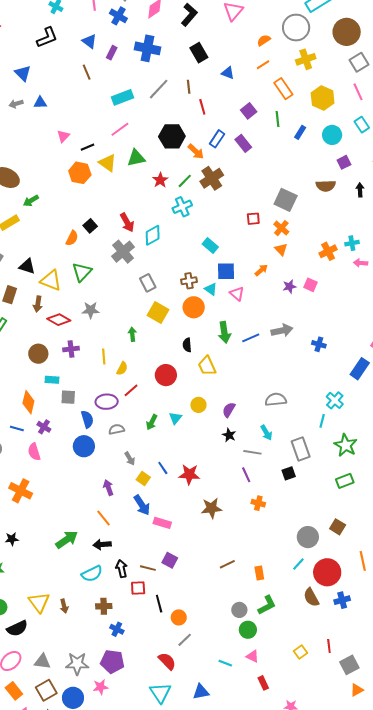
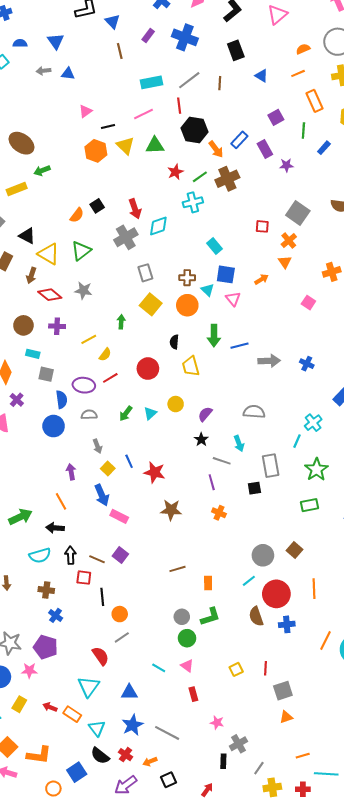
blue triangle: (89, 41) -> (112, 22), moved
red line: (202, 107) -> (179, 106), moved
purple star: (289, 286) -> (286, 165), moved
gray arrow: (282, 330) -> (269, 361), moved
yellow line: (104, 356) -> (89, 339), turned 56

